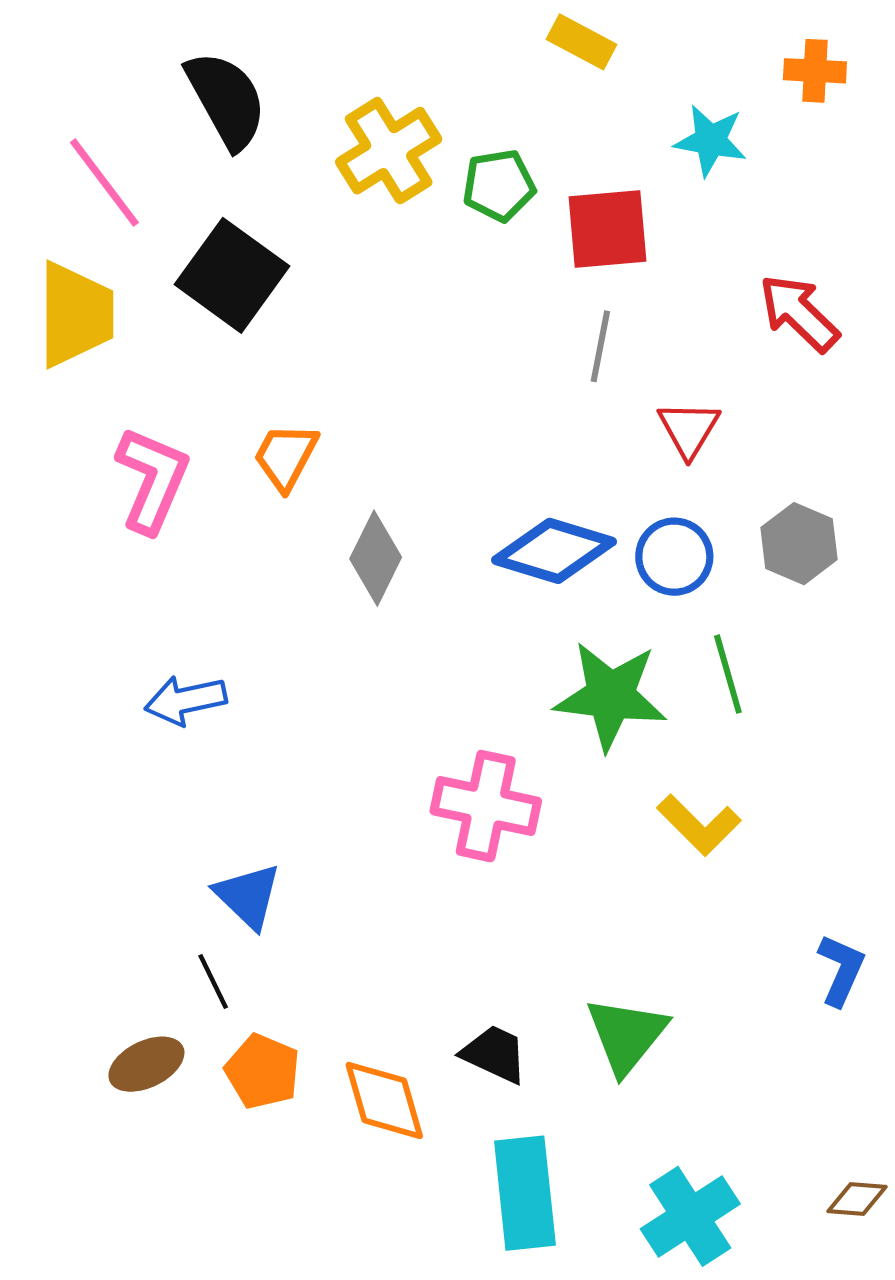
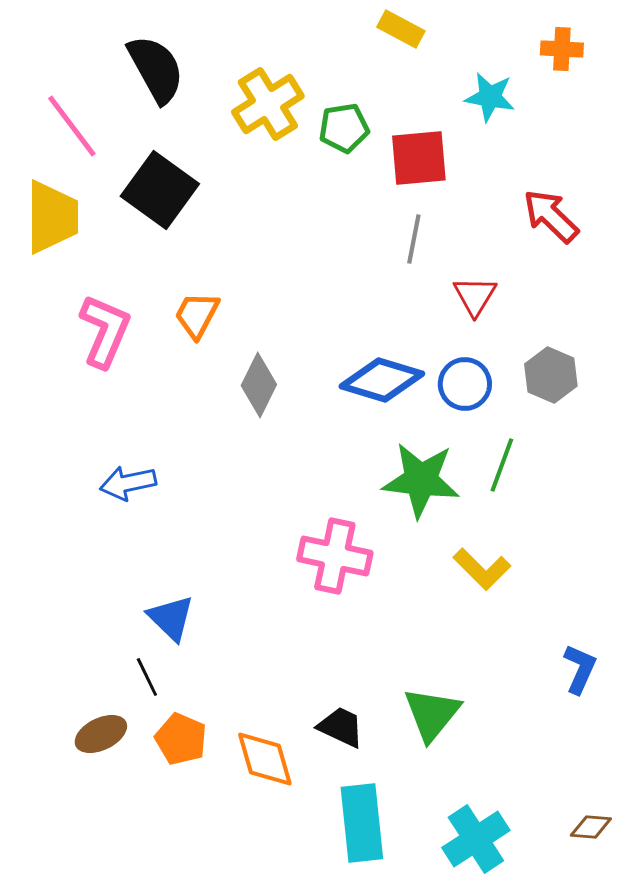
green line: (728, 674) -> (502, 465), turned 36

